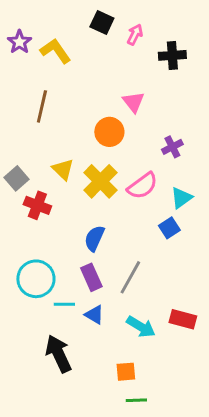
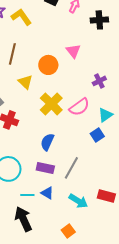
orange circle: (109, 132) -> (48, 65), moved
yellow triangle: (63, 169) -> (25, 82), moved
purple rectangle: (91, 277) -> (45, 168), turned -54
cyan line: (64, 304) -> (27, 195), moved
orange square: (126, 372) -> (68, 231), turned -32

